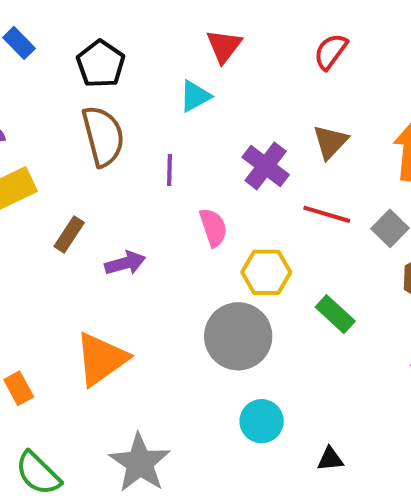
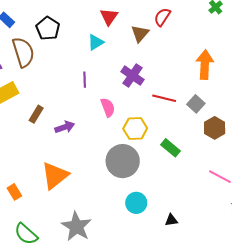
brown semicircle: (103, 136) -> (23, 52), moved
brown triangle: (330, 142) -> (140, 33), moved

